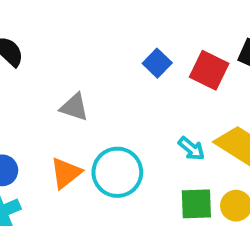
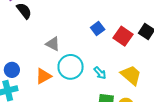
cyan arrow: (191, 149) -> (100, 73), moved
cyan circle: (117, 172) -> (71, 67), moved

